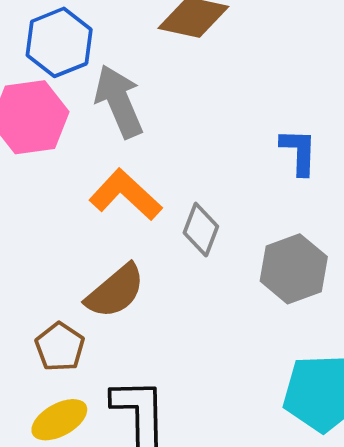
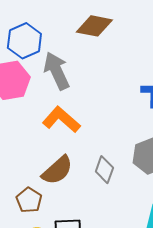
gray diamond: (201, 230) -> (104, 170), moved

